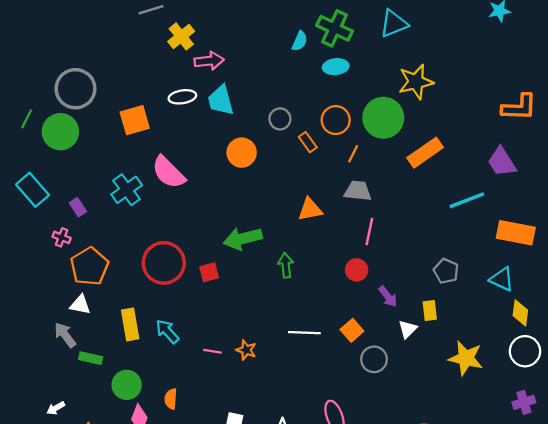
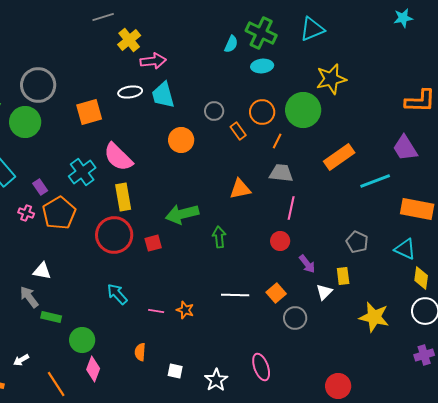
orange rectangle: (425, 153) -> (339, 157), moved
orange pentagon: (89, 266) -> (59, 213), moved
yellow rectangle: (130, 324) -> (123, 197), moved
orange semicircle: (171, 399) -> (140, 352), moved

